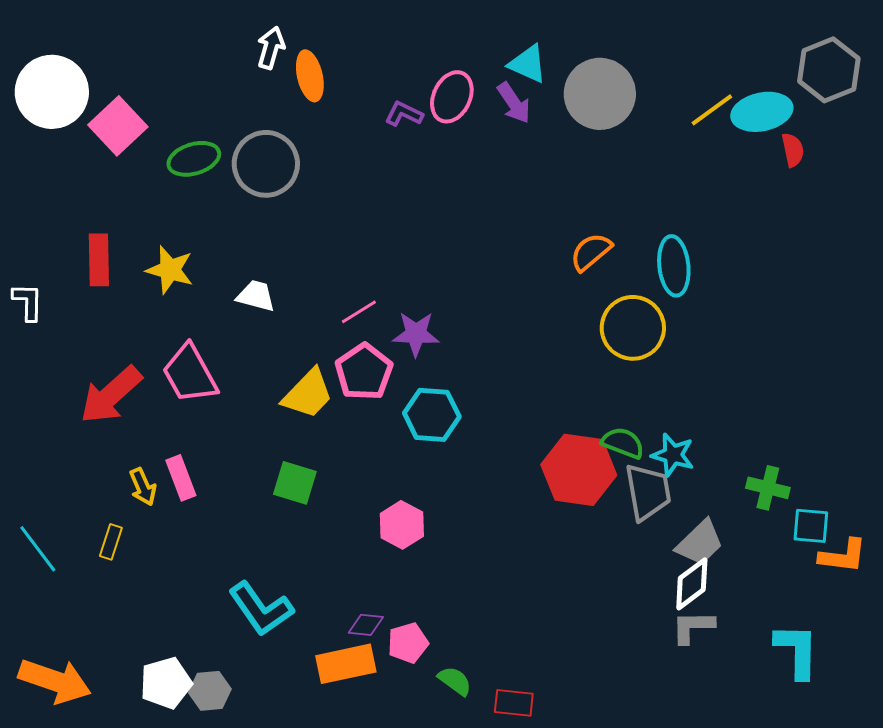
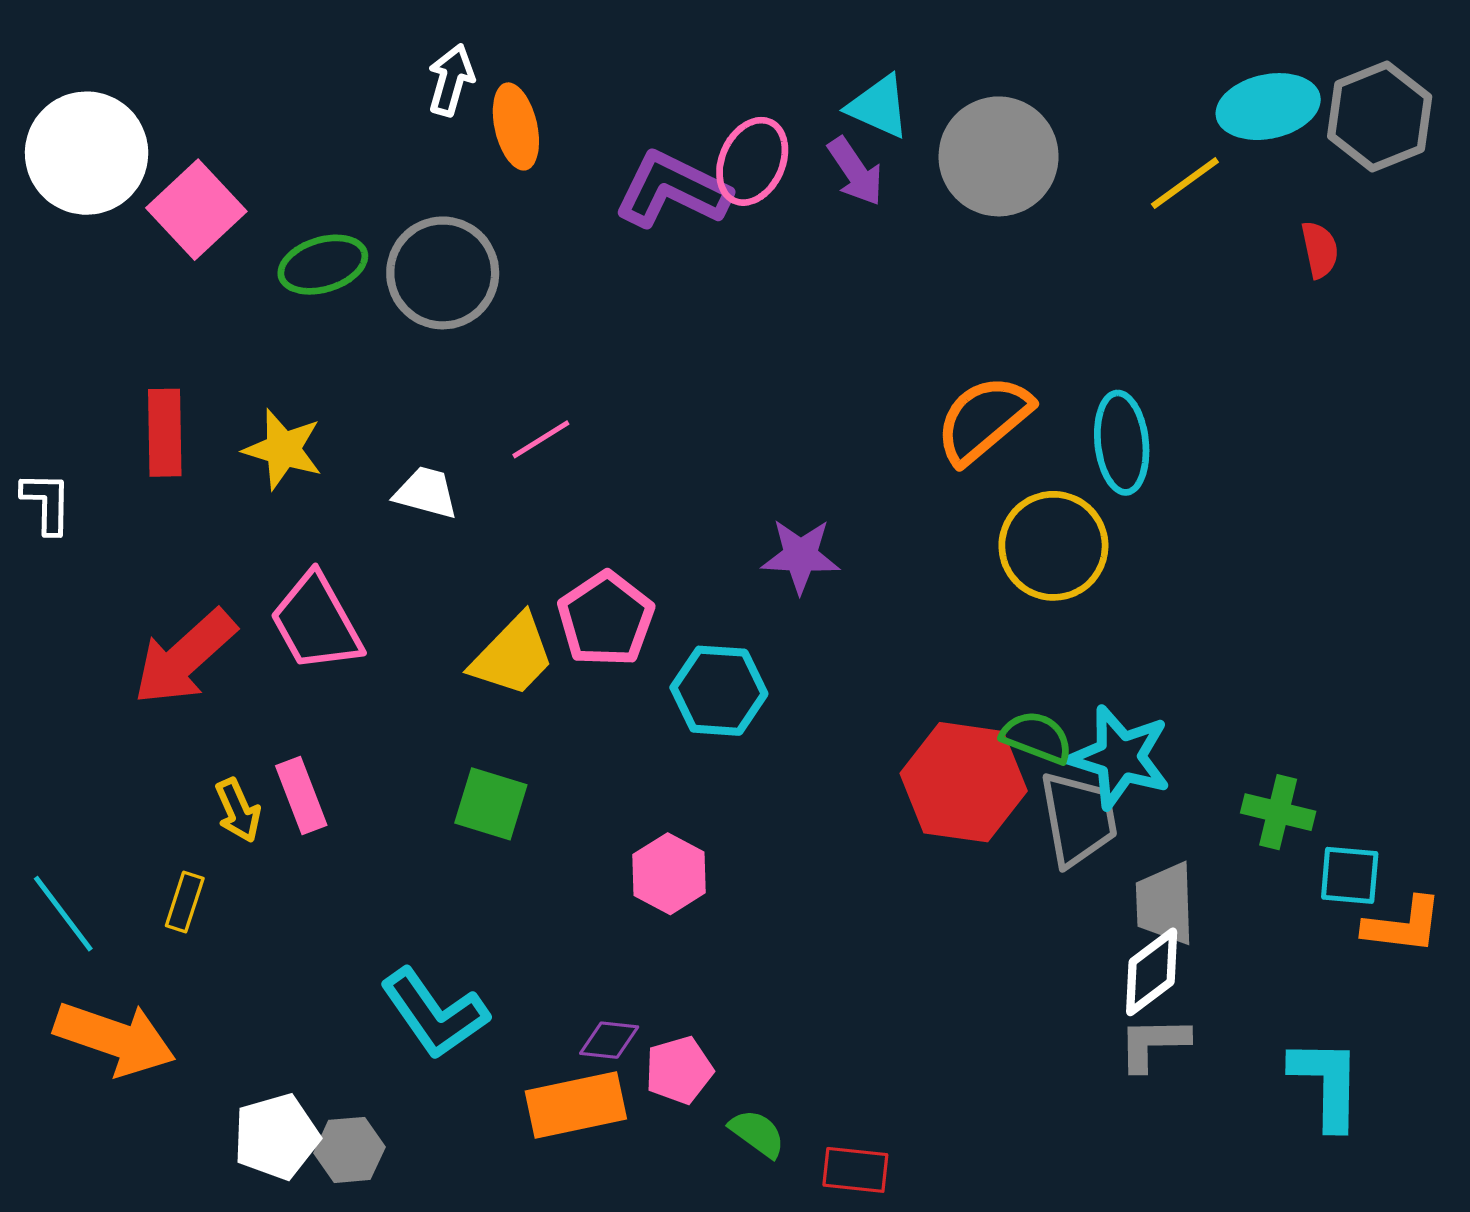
cyan ellipse: (762, 112) -> (1268, 107), moved
purple L-shape: (404, 114) -> (672, 190), size x1.8
orange semicircle: (591, 252) -> (984, 419), size x1.4
pink line: (359, 312) -> (541, 439), moved
purple star: (416, 334) -> (800, 556), moved
cyan star: (673, 455) -> (1120, 757), size x1.4
gray trapezoid: (700, 543) -> (1165, 904), turned 132
orange arrow: (55, 681) -> (115, 1038), moved

